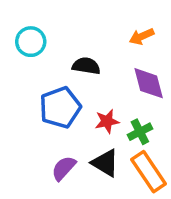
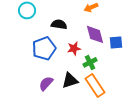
red star: (107, 121) -> (74, 48), moved
black triangle: (105, 163) -> (70, 80), turned -48

